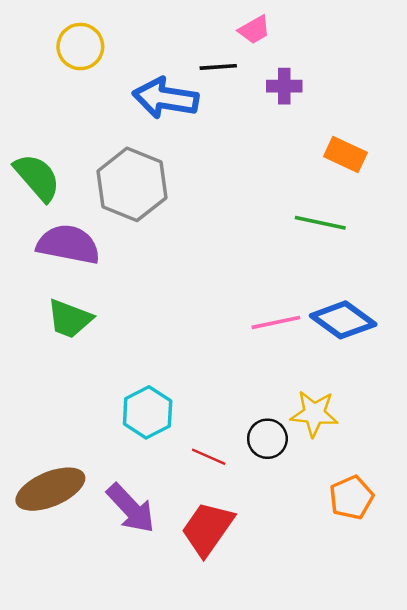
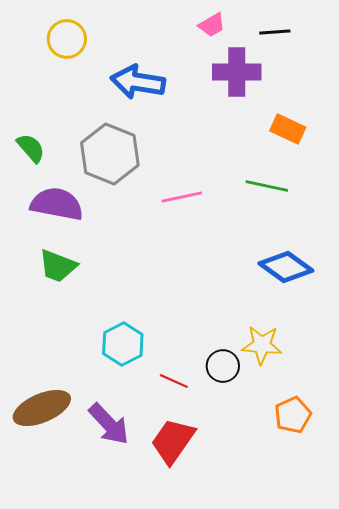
black line: (218, 67) -> (275, 32), moved
purple cross: (284, 86) -> (237, 72), size x1.6
green semicircle: (37, 177) -> (31, 148), size x0.7
pink line: (276, 322) -> (182, 197), moved

